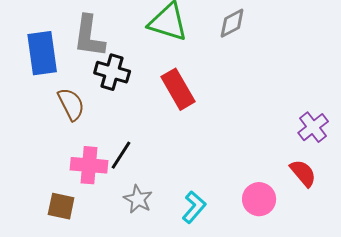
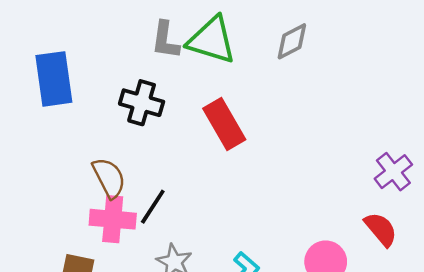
gray L-shape: (89, 36) -> (165, 40), moved, size x0.7
brown semicircle: (71, 104) -> (109, 178), moved

